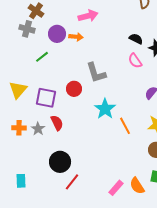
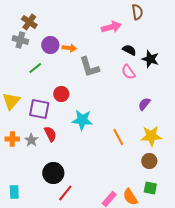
pink arrow: (88, 16) -> (111, 27), moved
gray L-shape: (96, 73) -> (89, 67), moved
red circle: (74, 89) -> (61, 94), moved
cyan star: (105, 109) -> (82, 120), moved, turned -30

